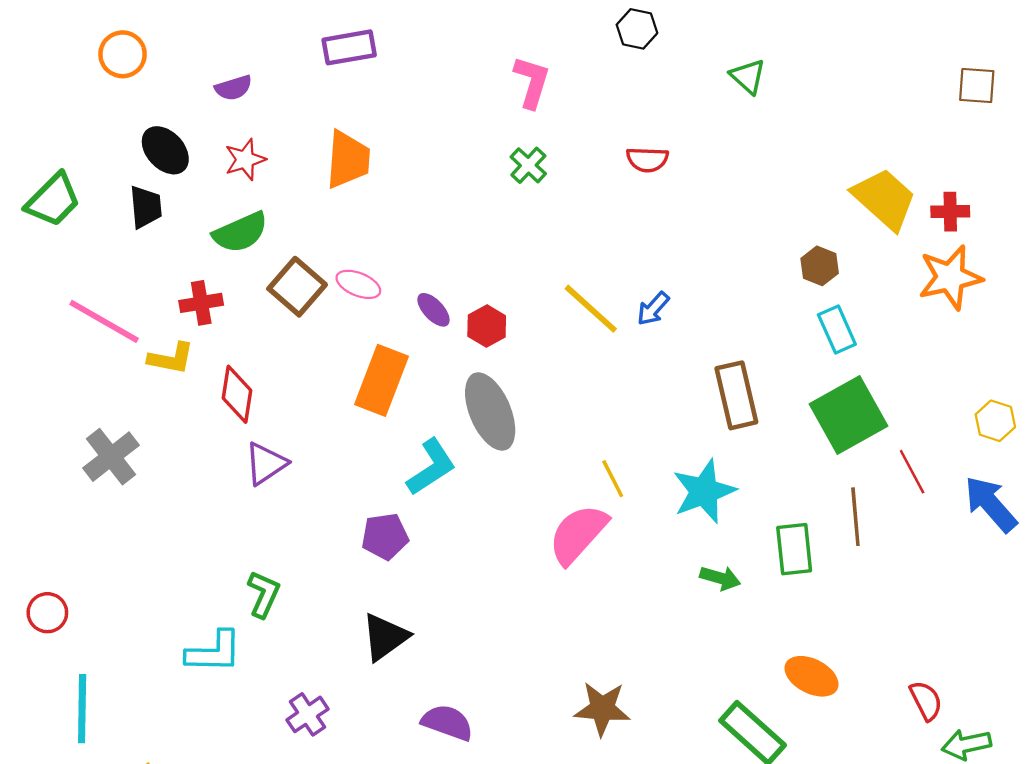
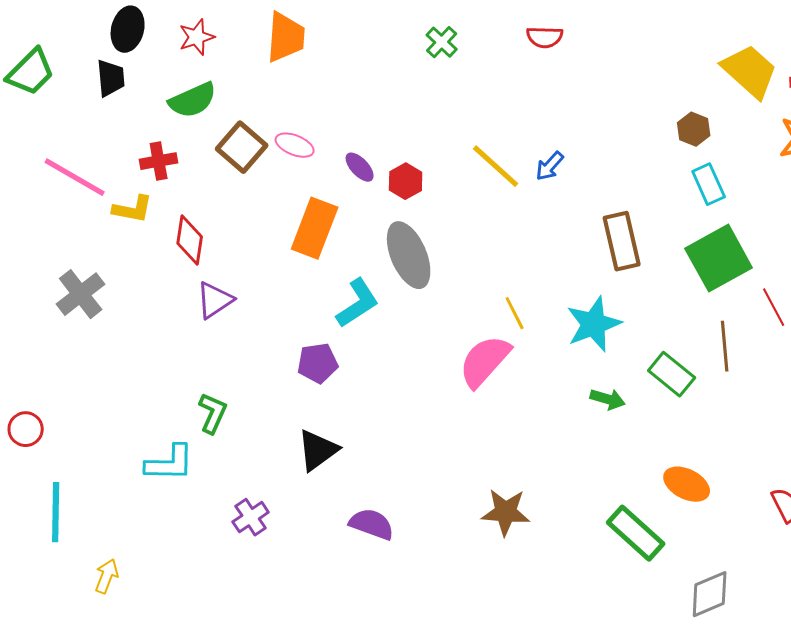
black ellipse: (165, 150) -> (128, 29), turned 57
green rectangle: (794, 549) -> (672, 374), turned -45

